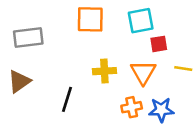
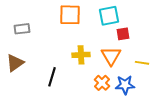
gray rectangle: (28, 37) -> (22, 29), size x0.7
yellow line: (183, 68) -> (142, 63), moved
orange cross: (132, 107) -> (102, 83), turned -35

